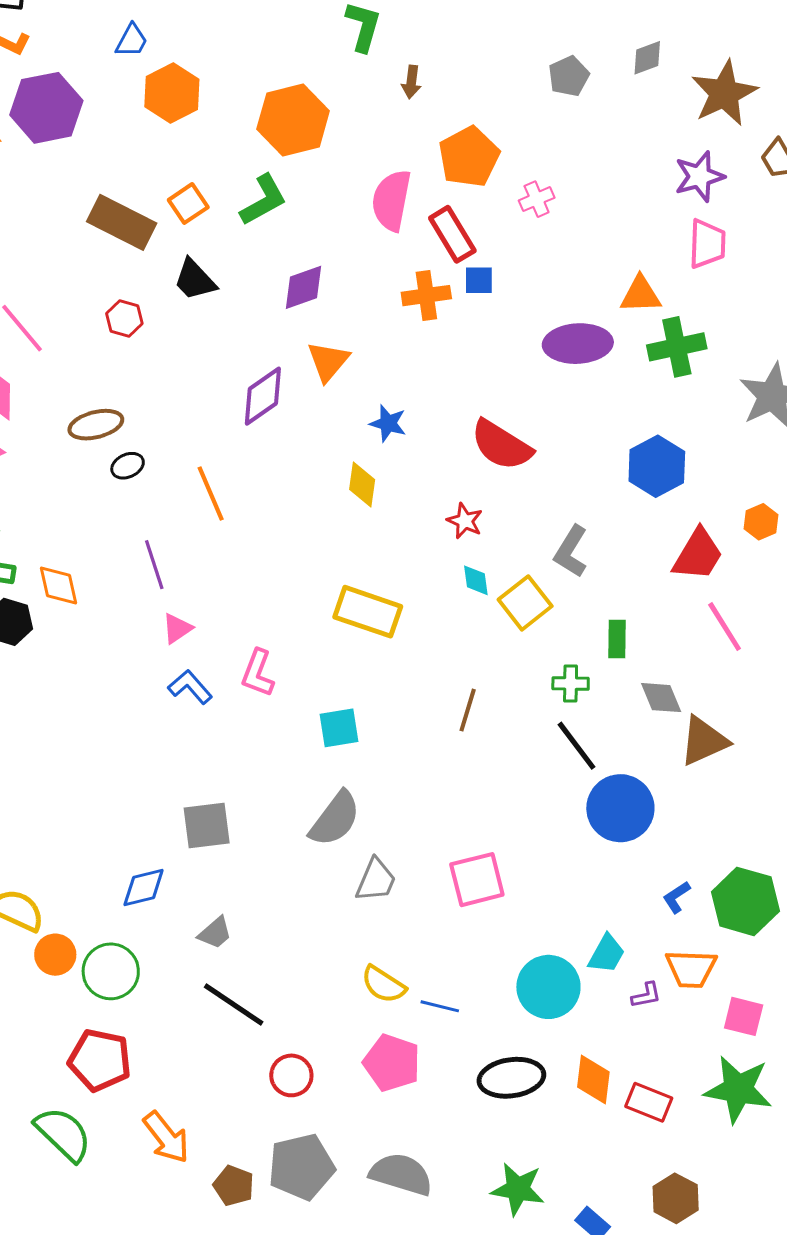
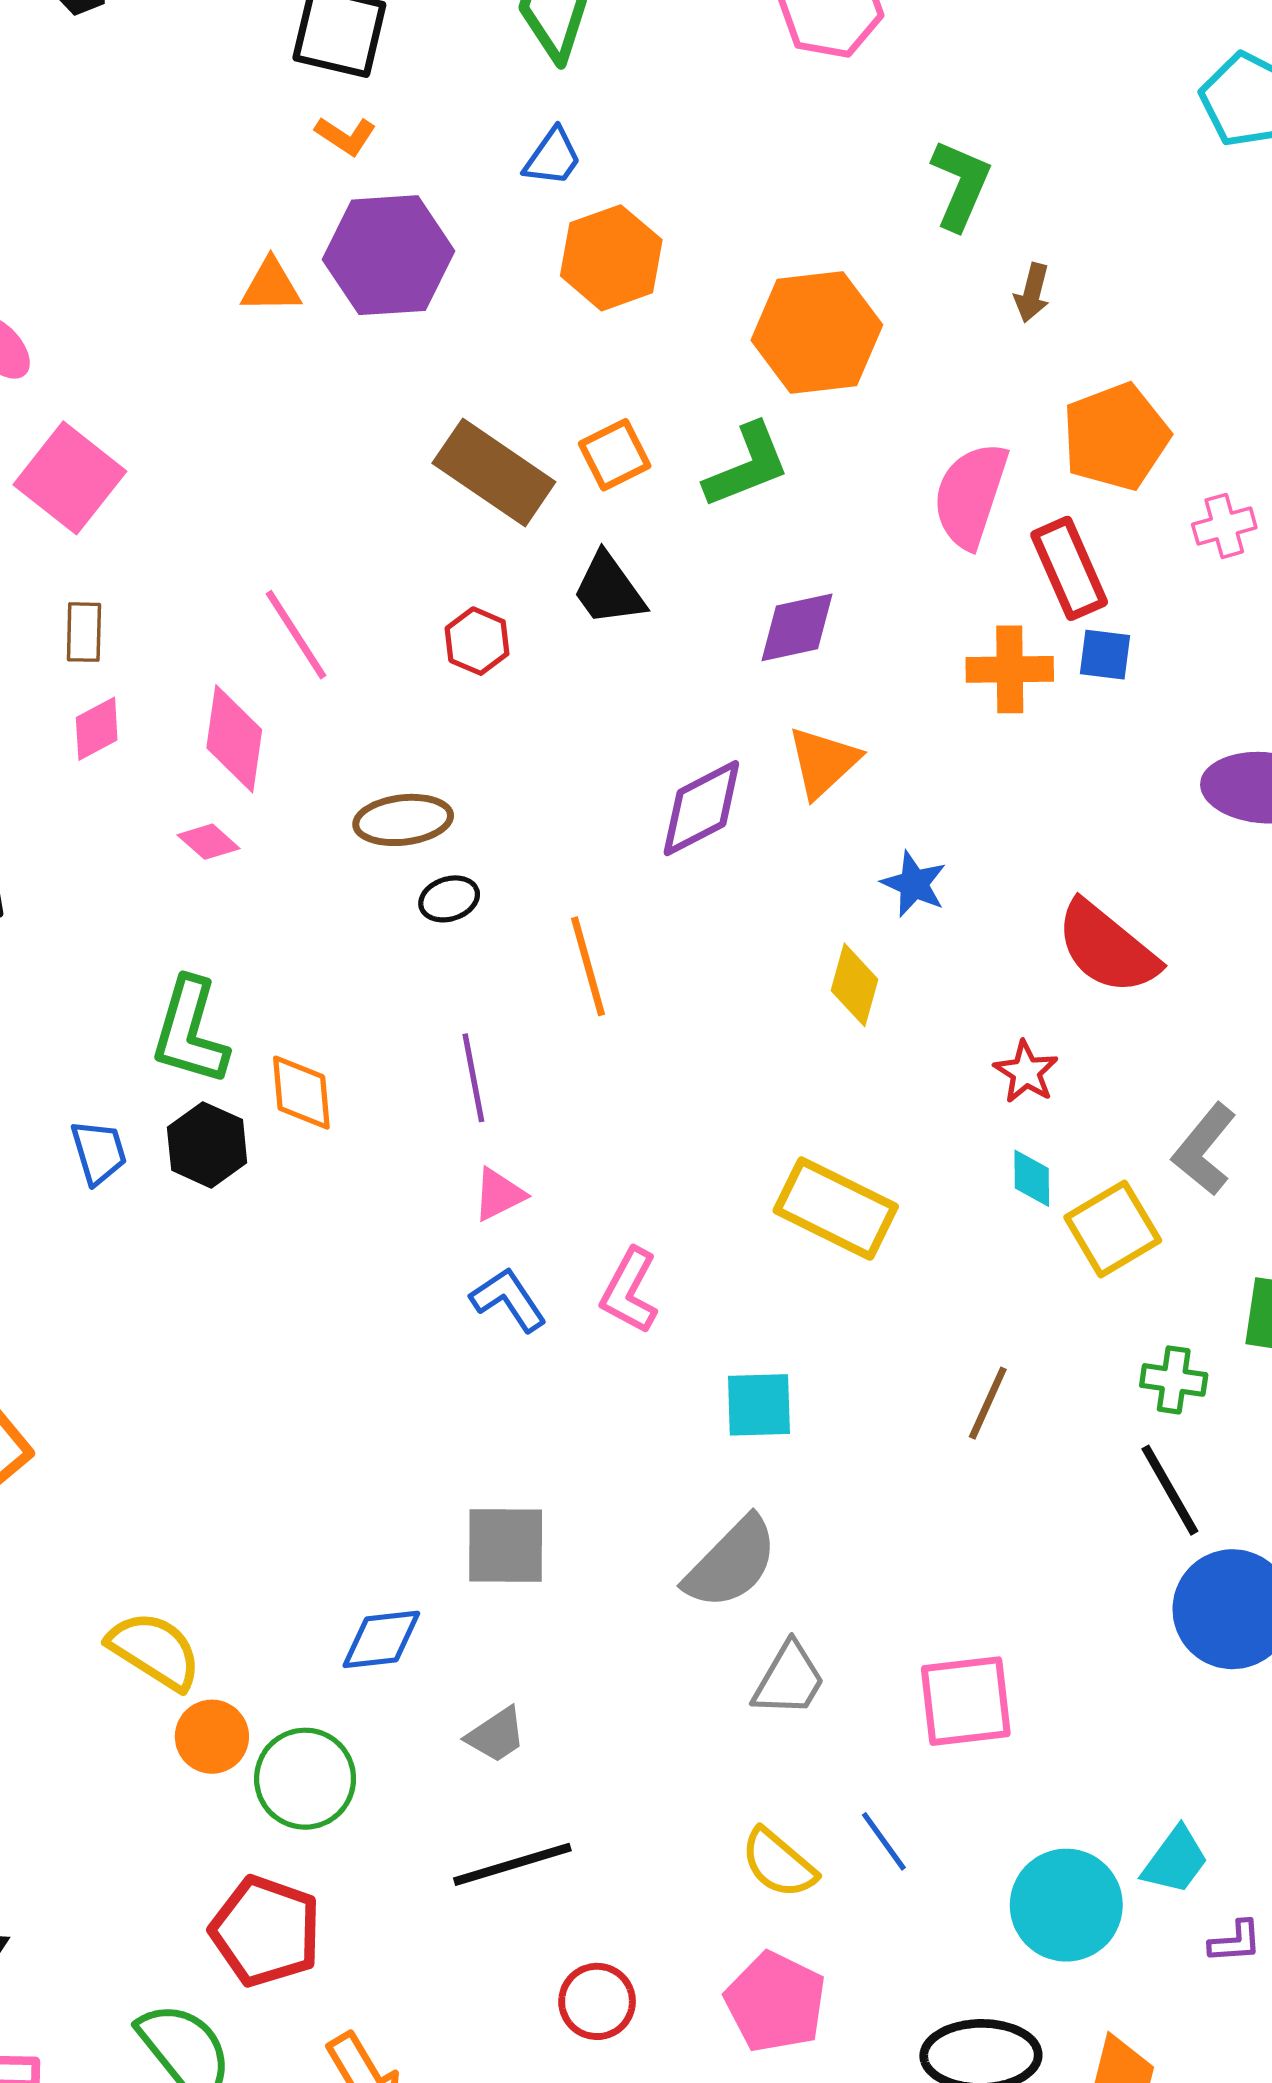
black line: (234, 1005) -> (512, 1864), turned -58
blue line: (440, 1006) -> (884, 1841), moved, turned 33

